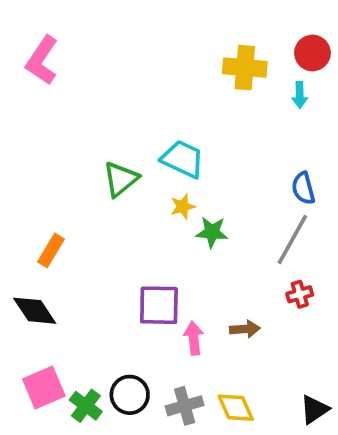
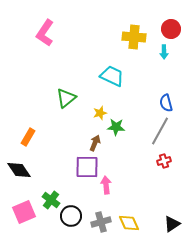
pink L-shape: (42, 60) -> (45, 33), moved
cyan trapezoid: (183, 159) -> (112, 76), moved
brown arrow: (245, 329) -> (95, 143), moved, turned -63
green cross: (86, 406) -> (51, 200), moved

